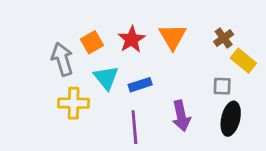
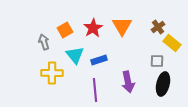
gray arrow: (62, 59) -> (44, 42), size x0.7

